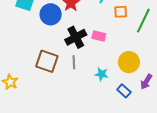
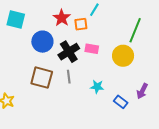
orange square: (121, 12) -> (81, 24), moved
blue circle: (51, 14) -> (42, 42), moved
yellow circle: (129, 62) -> (123, 56), moved

